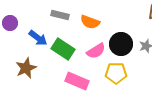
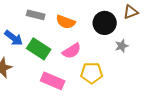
black circle: (121, 44) -> (105, 23), moved

